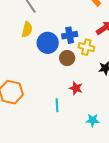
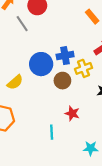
yellow semicircle: (27, 30) -> (15, 82), moved, turned 35
yellow cross: (86, 47) -> (83, 68), turned -35

